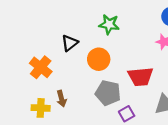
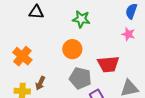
black triangle: (70, 43) -> (36, 12), moved, turned 42
brown arrow: (62, 99) -> (40, 83), turned 40

